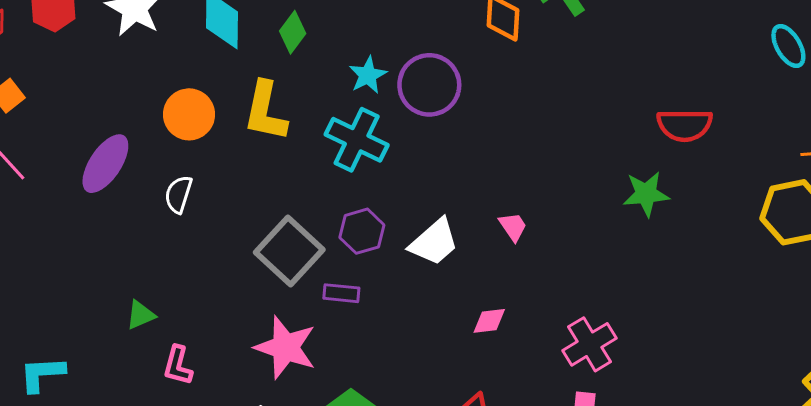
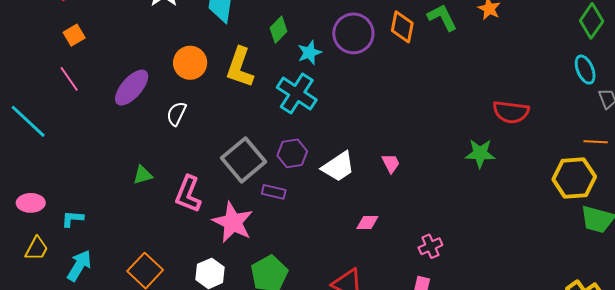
green diamond: (293, 32) -> (278, 30), moved
purple circle: (429, 85) -> (353, 33), moved
green triangle: (141, 315) -> (143, 175), moved
pink cross: (589, 344) -> (430, 246), size x0.7
pink L-shape: (178, 365) -> (188, 194), moved, size x1.4
cyan L-shape: (42, 374) -> (72, 219), size x0.7

